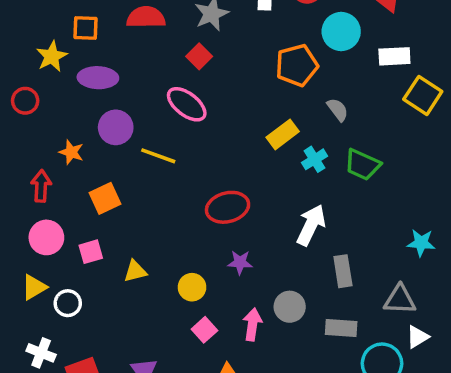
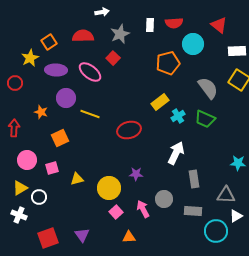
orange square: (85, 28) -> (49, 42), turned -35
white rectangle: (394, 56) -> (237, 51), moved
pink ellipse: (187, 104) -> (90, 72), moved
gray semicircle: (338, 110) -> (208, 88), moved, size x1.6
red arrow: (41, 186) -> (14, 128), moved
red ellipse: (228, 207) -> (129, 130), moved
yellow circle: (192, 287) -> (109, 188), size x1.5
pink arrow: (252, 324) -> (143, 209), turned -36
white cross: (41, 353) -> (19, 215), moved

